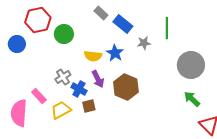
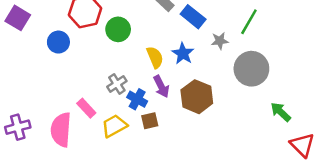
green line: (167, 28) -> (249, 22), turned 30
yellow semicircle: (93, 56) -> (155, 57), turned -120
gray circle: (191, 65) -> (251, 69), moved

